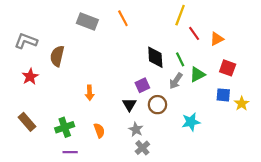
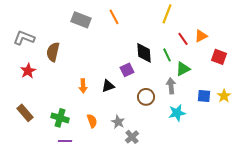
red line: (194, 33) -> (183, 39), moved
red square: (228, 68) -> (219, 57), moved
gray arrow: (176, 81) -> (171, 86), moved, turned 140
purple square: (142, 85) -> (127, 70), moved
blue square: (223, 95) -> (204, 96), moved
black triangle: (129, 105) -> (108, 86), moved, turned 40
green cross: (65, 127) -> (60, 118), turned 36
gray star: (136, 129) -> (118, 122), moved

